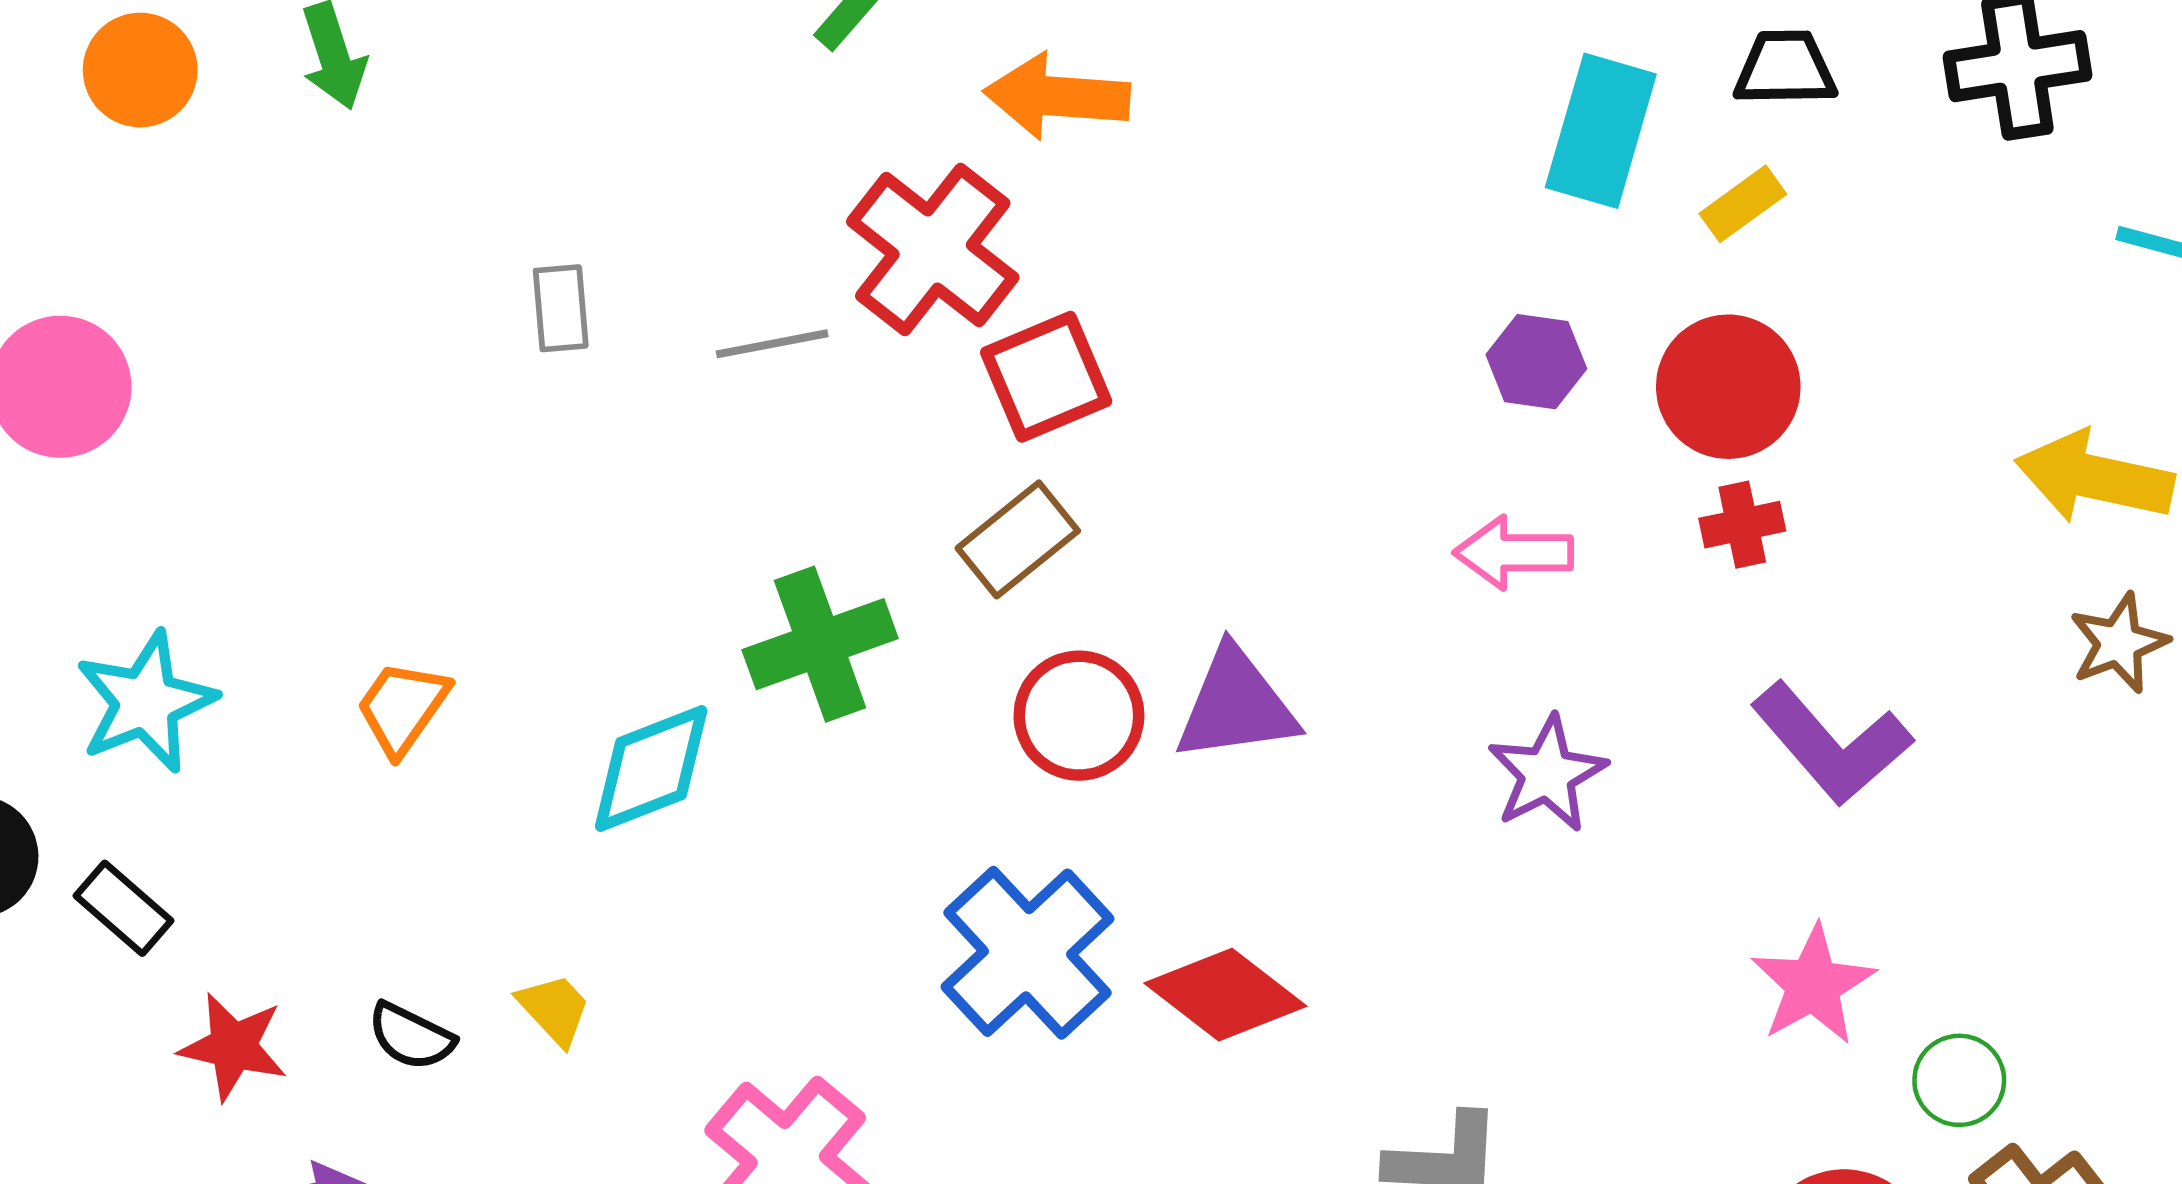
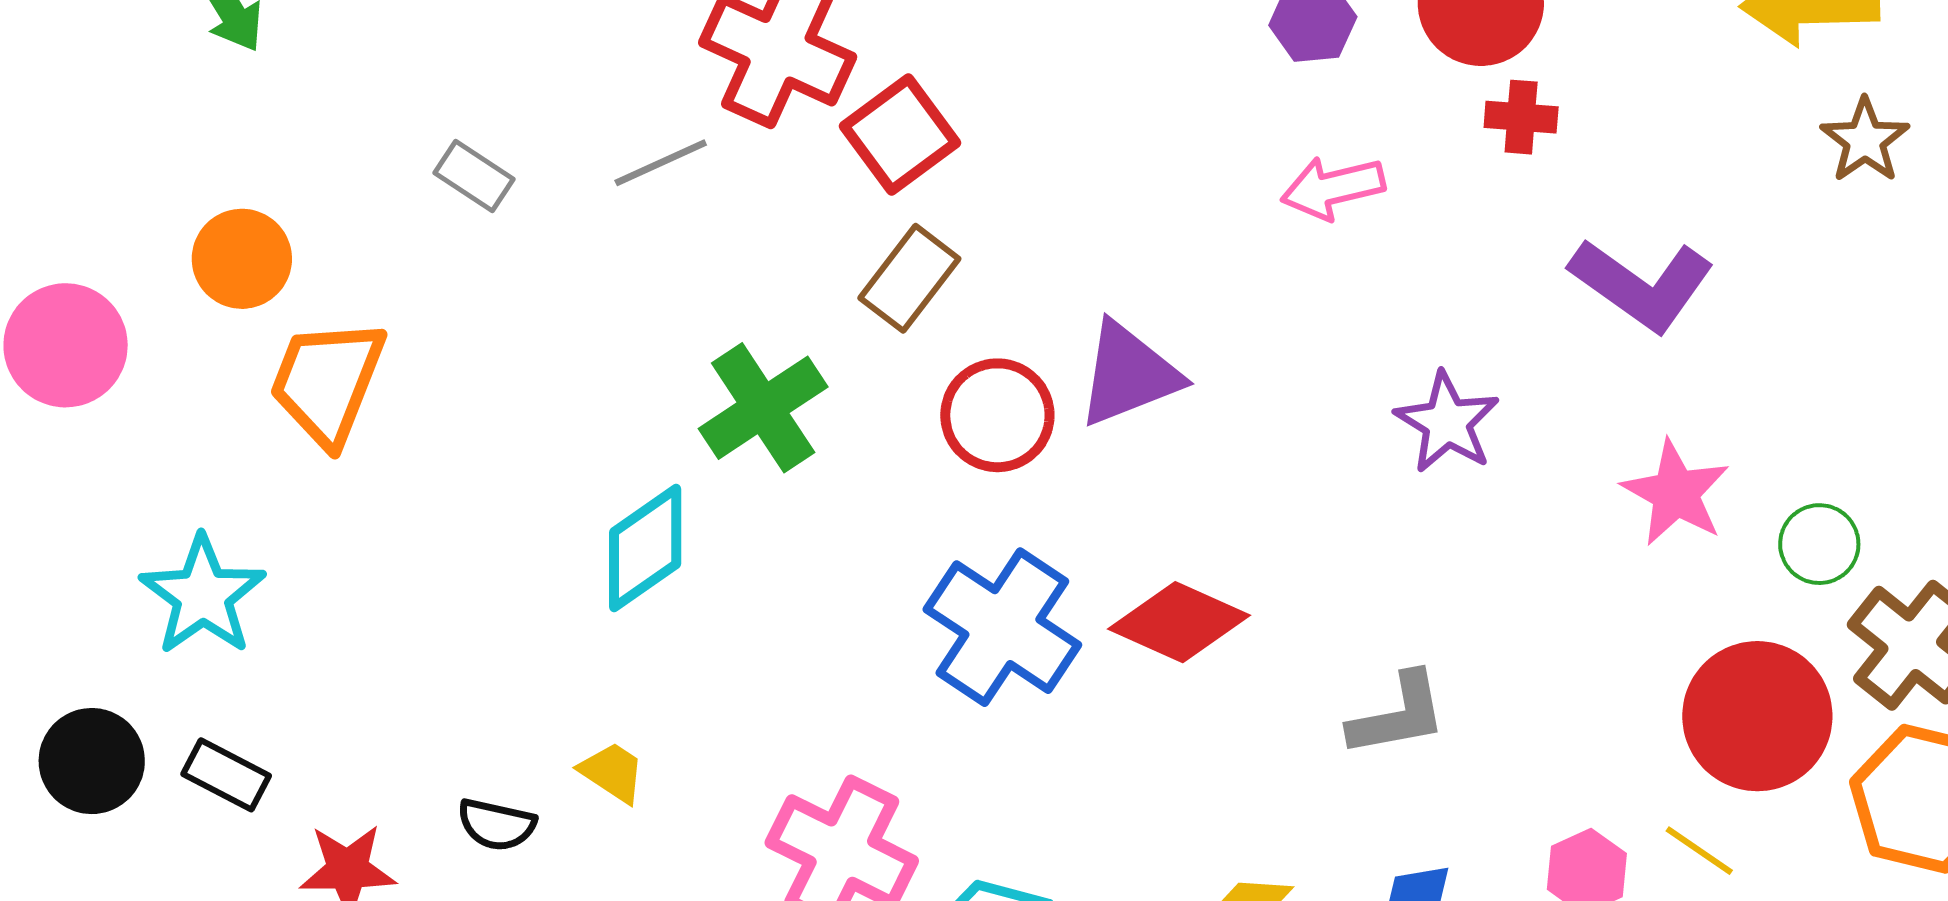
orange circle: (140, 70) -> (242, 259), moved
gray rectangle: (561, 308) -> (474, 176), turned -38
red cross: (1742, 525) -> (1521, 117), turned 30
orange trapezoid: (402, 708) -> (327, 382), moved, size x1.5
purple star: (1547, 774) -> (1447, 422), moved

